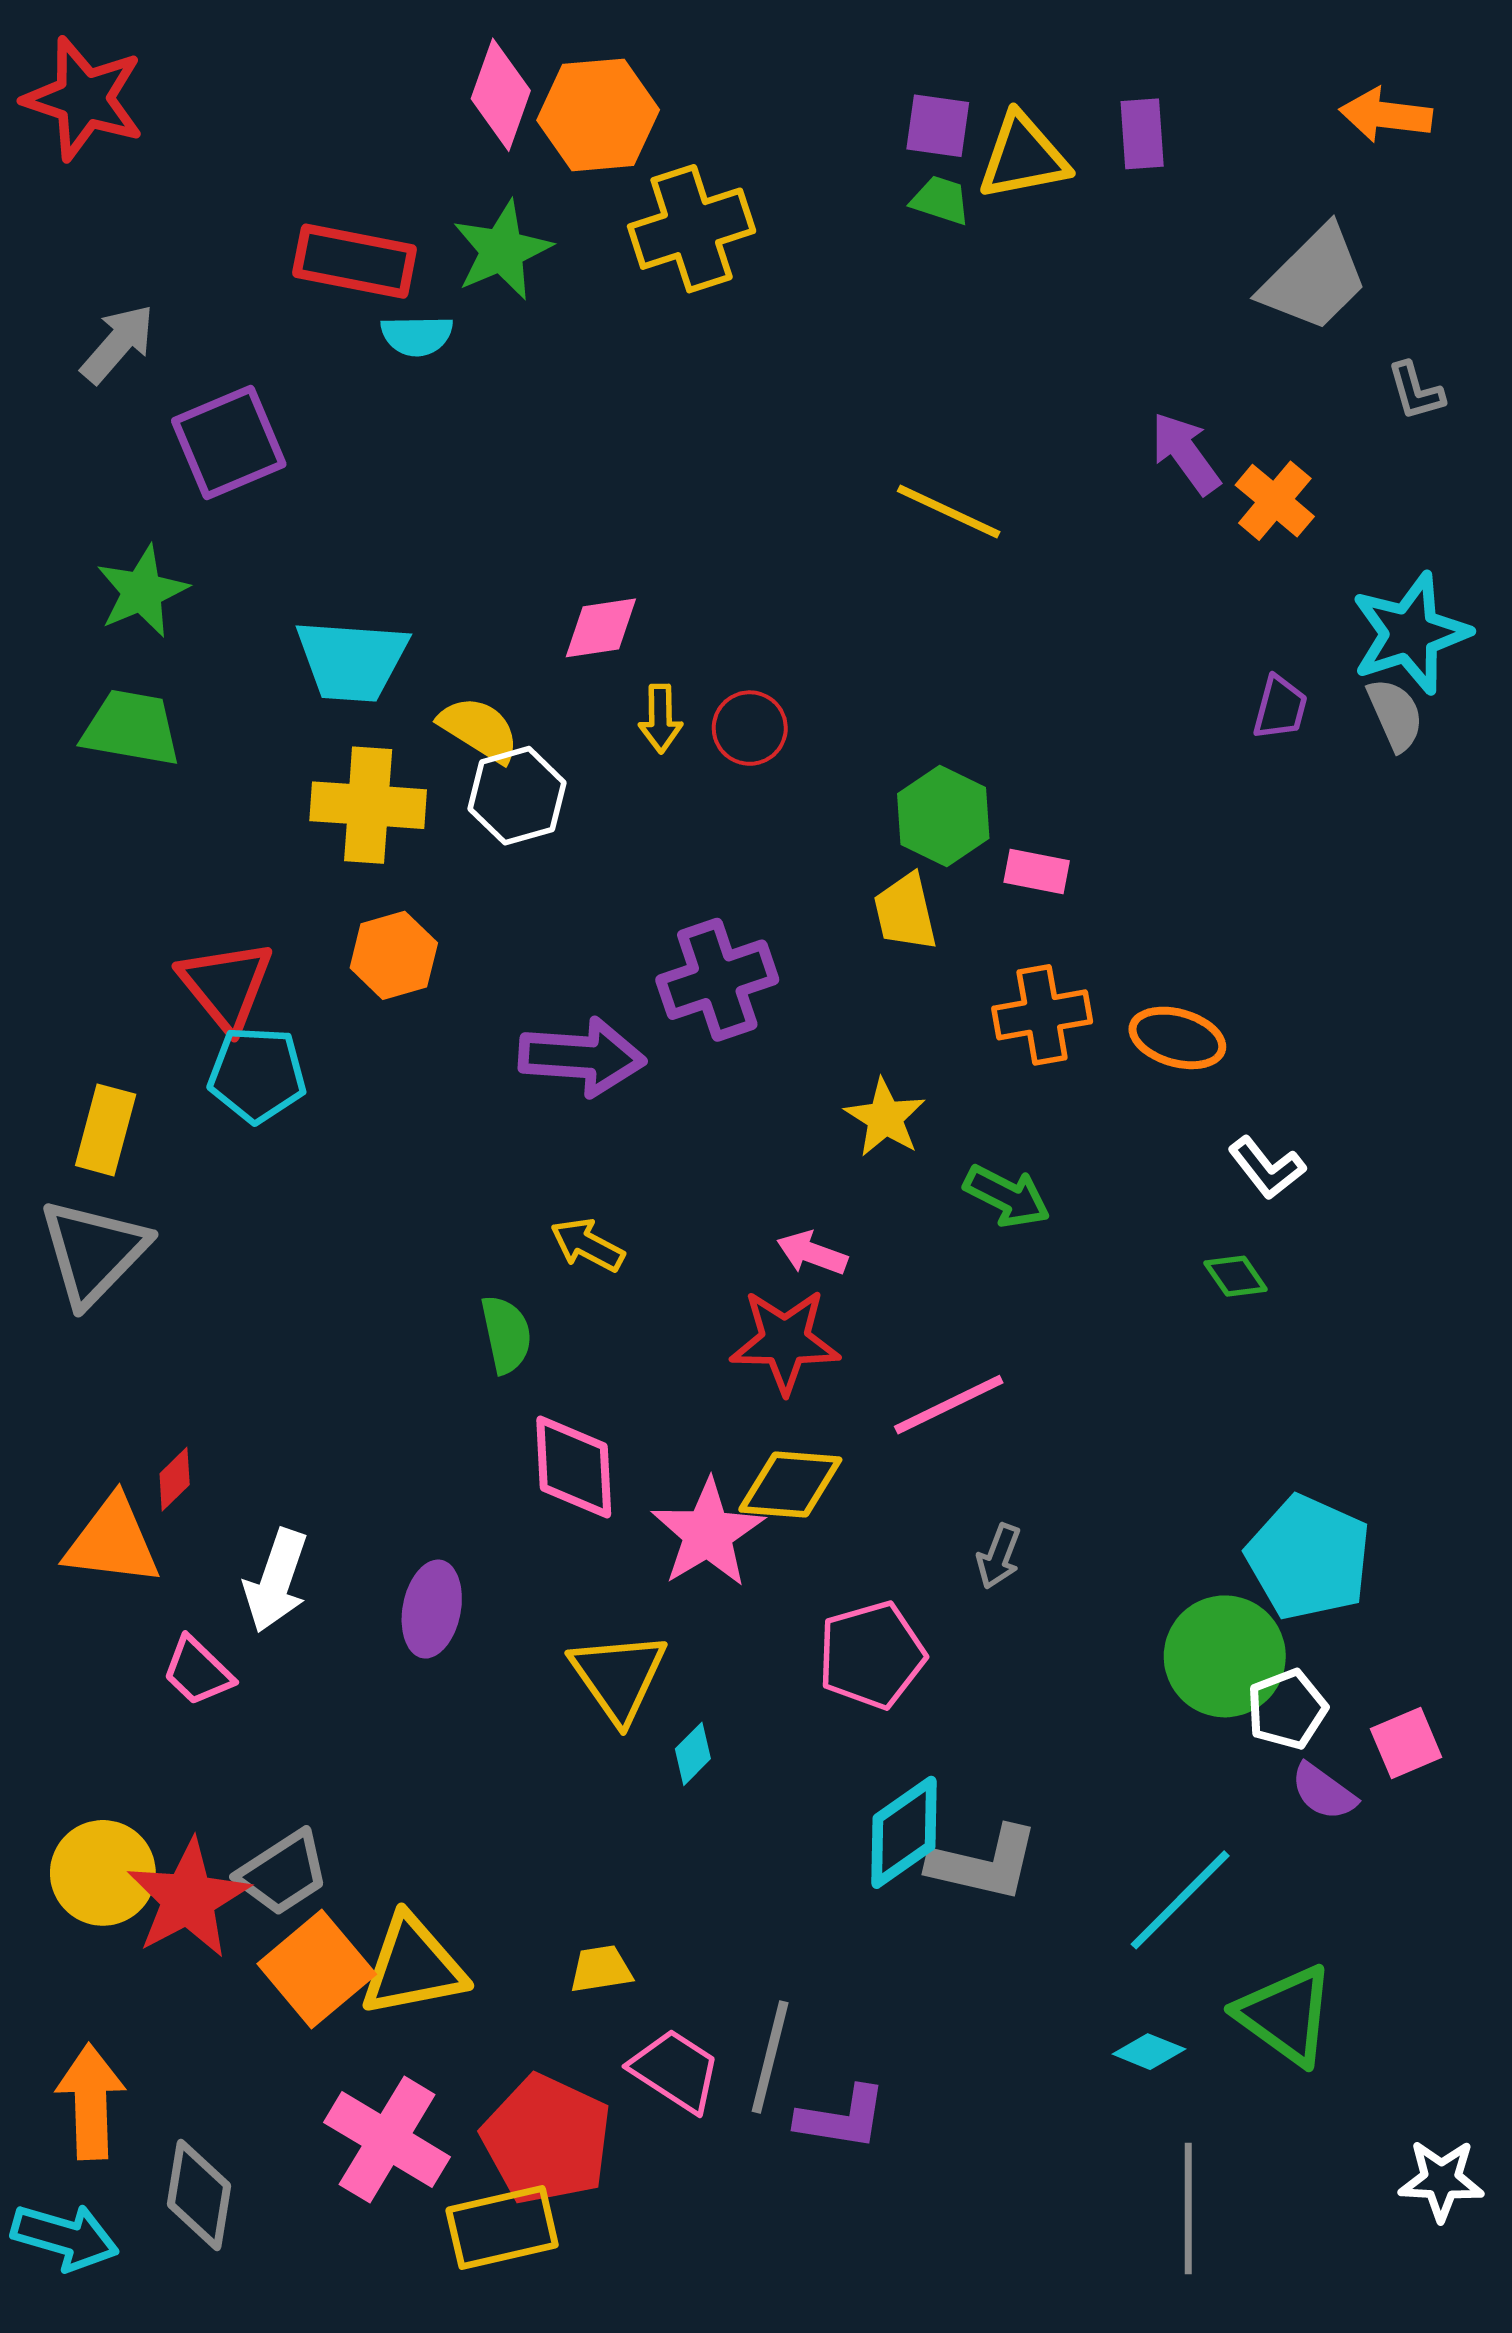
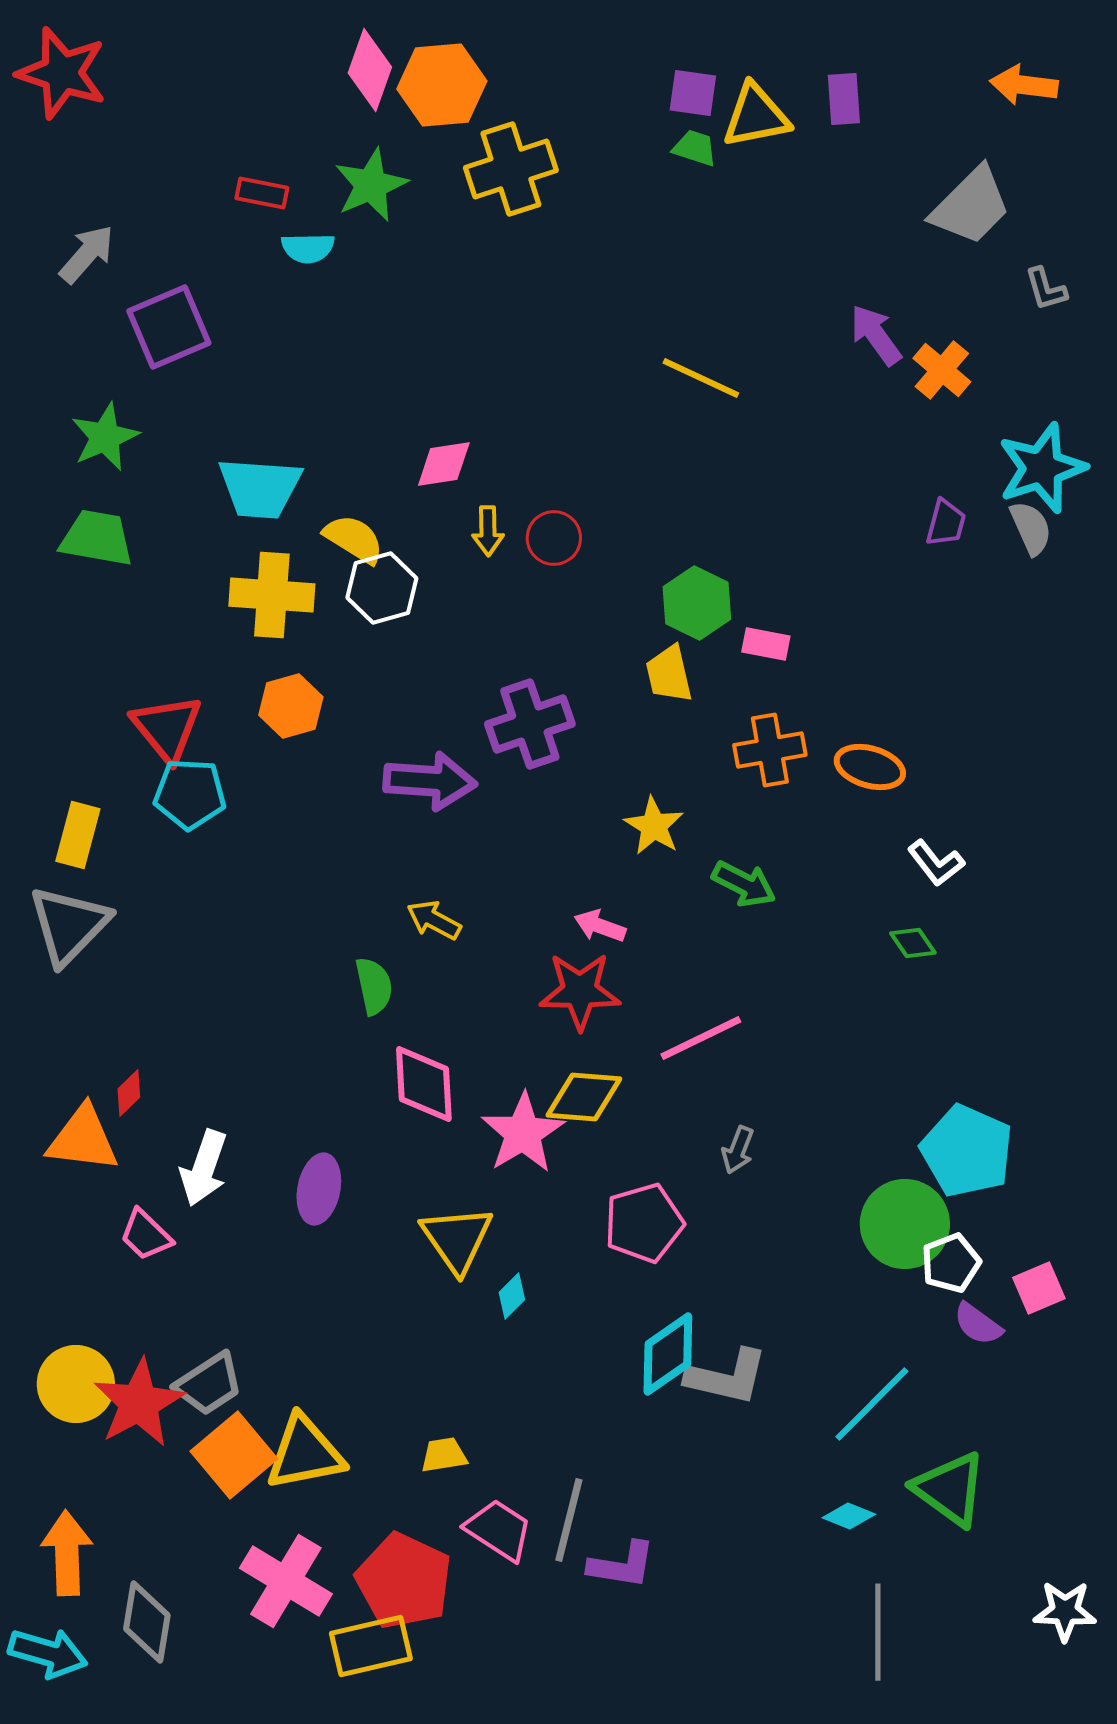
red rectangle: (355, 261) -> (262, 193), size x0.6

